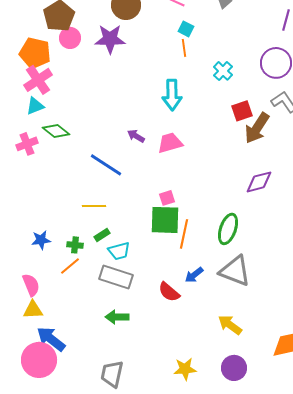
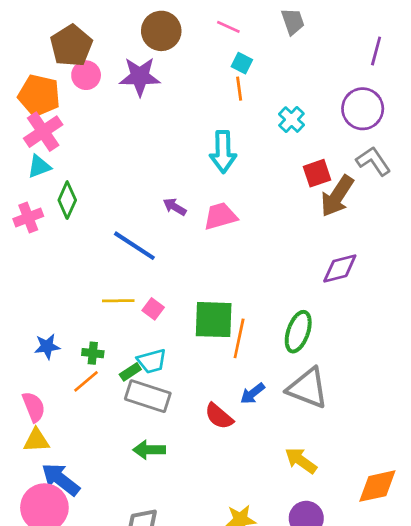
green diamond: (56, 131) -> (67, 200), turned 76
pink square: (167, 198) -> (153, 309), moved, turned -35
green rectangle: (102, 235) -> (130, 372), moved

